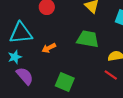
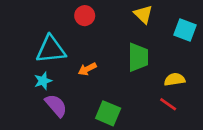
green trapezoid: (88, 39) -> (138, 57), turned 80

